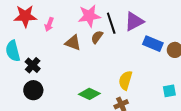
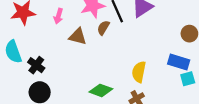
pink arrow: (49, 24) -> (58, 16), moved
blue rectangle: (153, 44) -> (179, 62), moved

